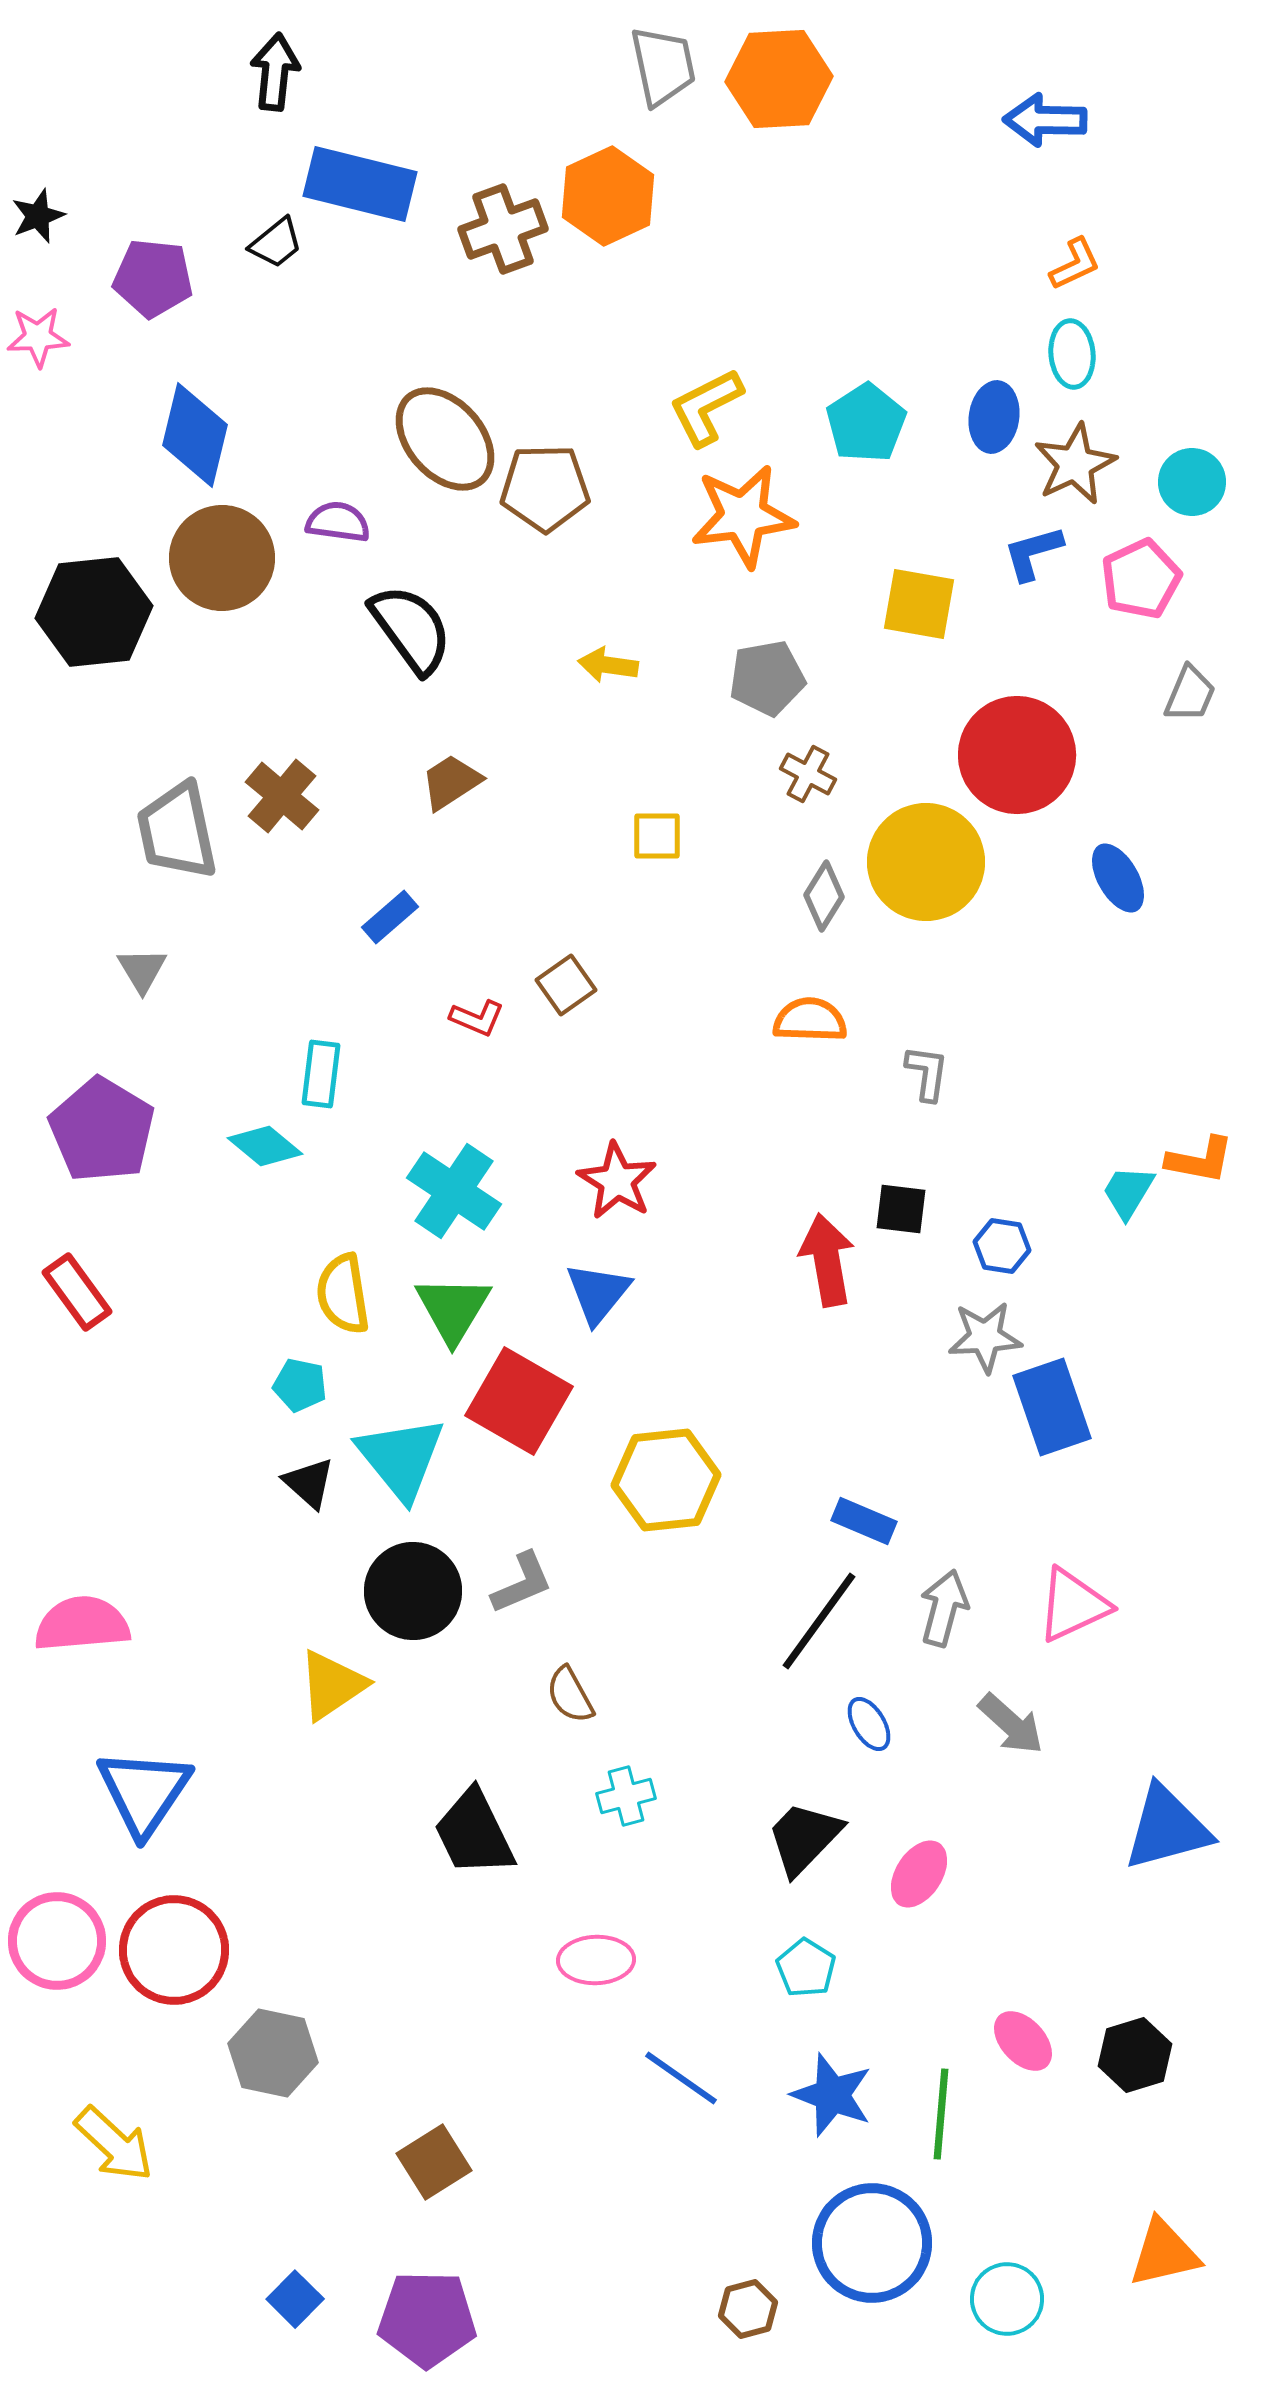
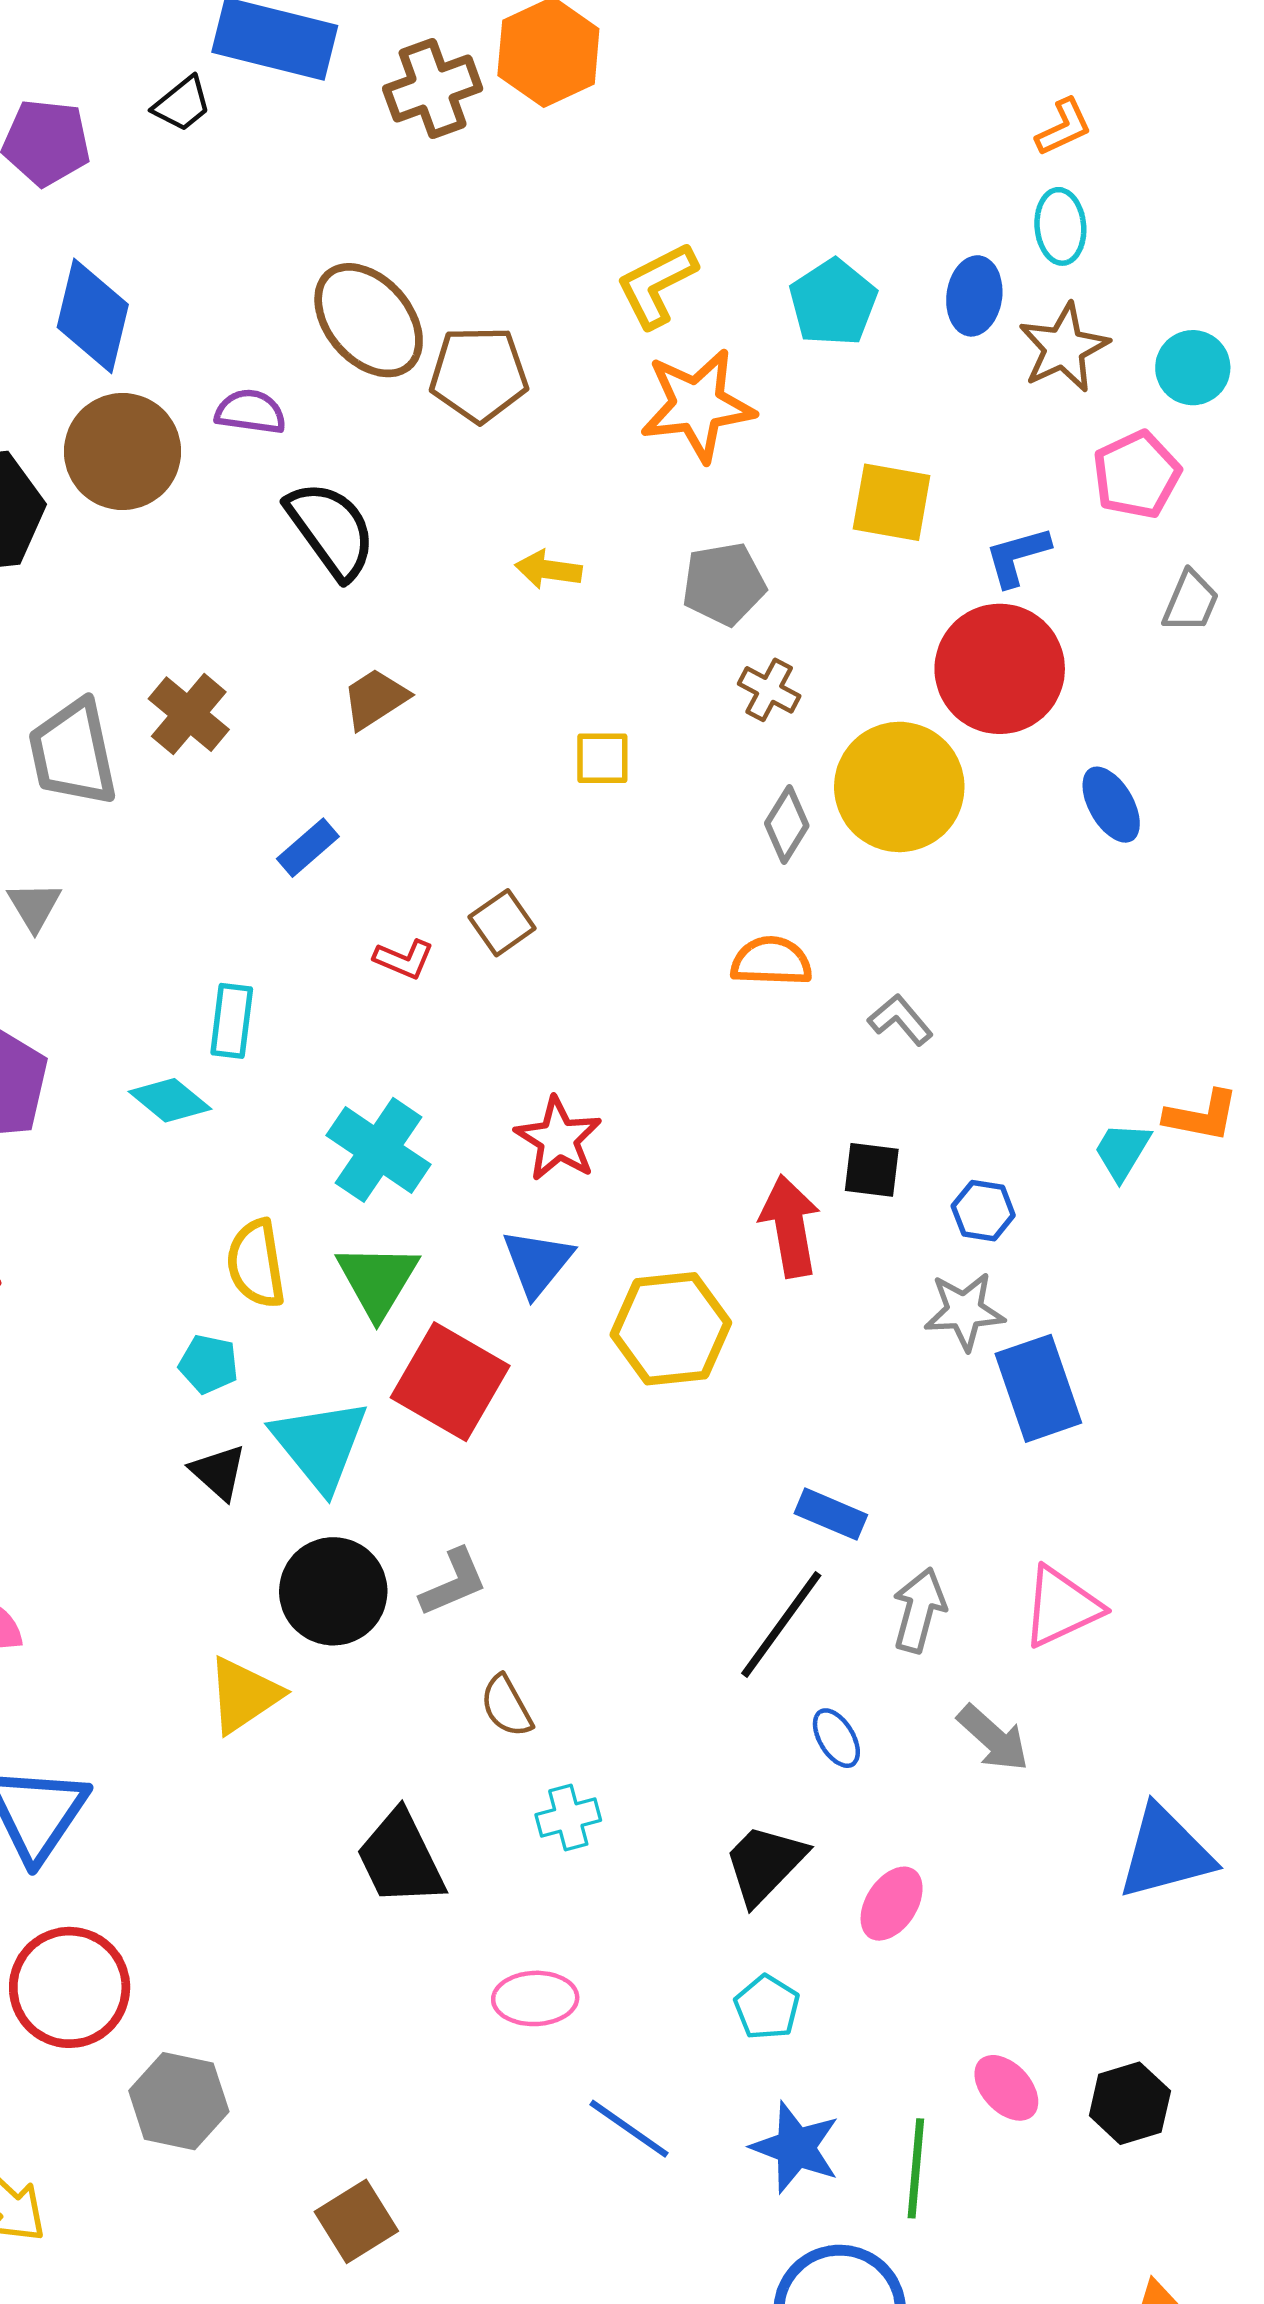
blue L-shape: (1033, 553) -> (1017, 556), moved
gray L-shape: (927, 1073) -> (900, 1020), turned -48
yellow hexagon: (666, 1480) -> (671, 1329), moved

